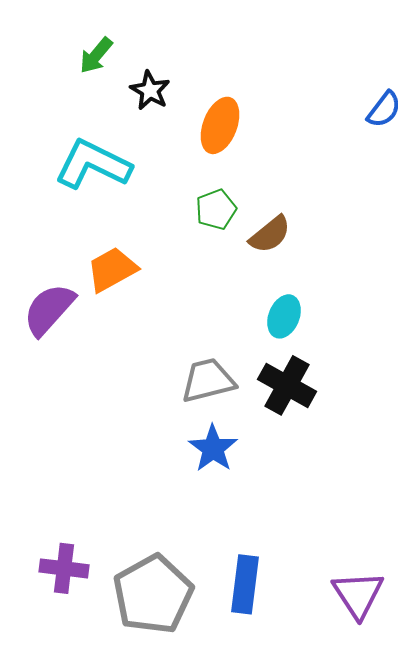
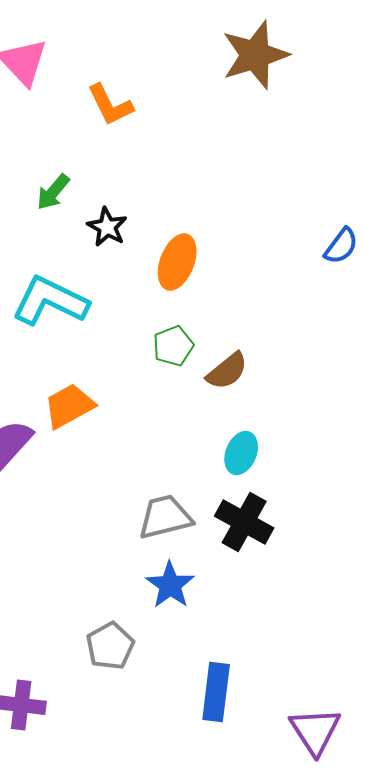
blue rectangle: (245, 584) -> (216, 692), moved
gray pentagon: (153, 594) -> (110, 646), moved, size x0.6

